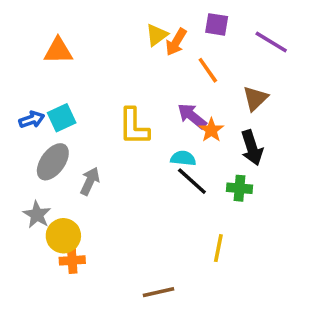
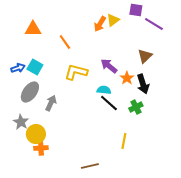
purple square: (217, 24) -> (136, 10), moved
yellow triangle: (157, 35) -> (113, 20), moved
orange line: (208, 70) -> (65, 42), moved
cyan square: (62, 118) -> (35, 67), turned -35
yellow L-shape: (134, 127) -> (76, 72), turned 105
orange star: (211, 130) -> (127, 78), moved
green cross: (240, 188) -> (136, 107), turned -32

